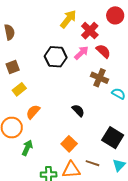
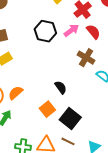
orange semicircle: (33, 112) -> (16, 93), moved
black square: (113, 138) -> (70, 118), moved
orange square: (69, 144) -> (47, 109), moved

